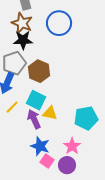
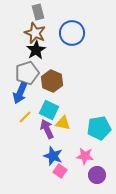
black star: (23, 40) -> (36, 50), turned -30
pink star: (72, 146) -> (85, 156), turned -30
purple circle: (67, 165) -> (97, 175), moved

